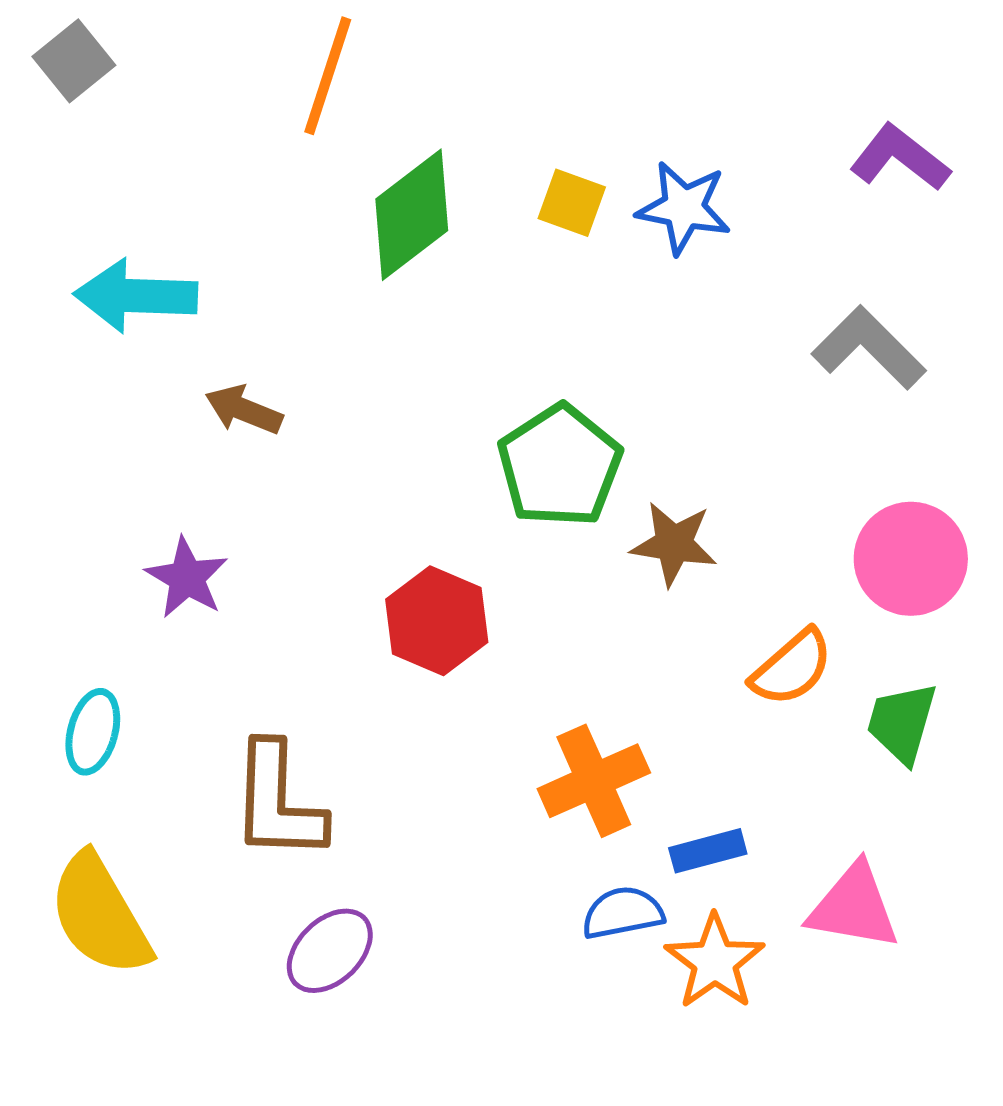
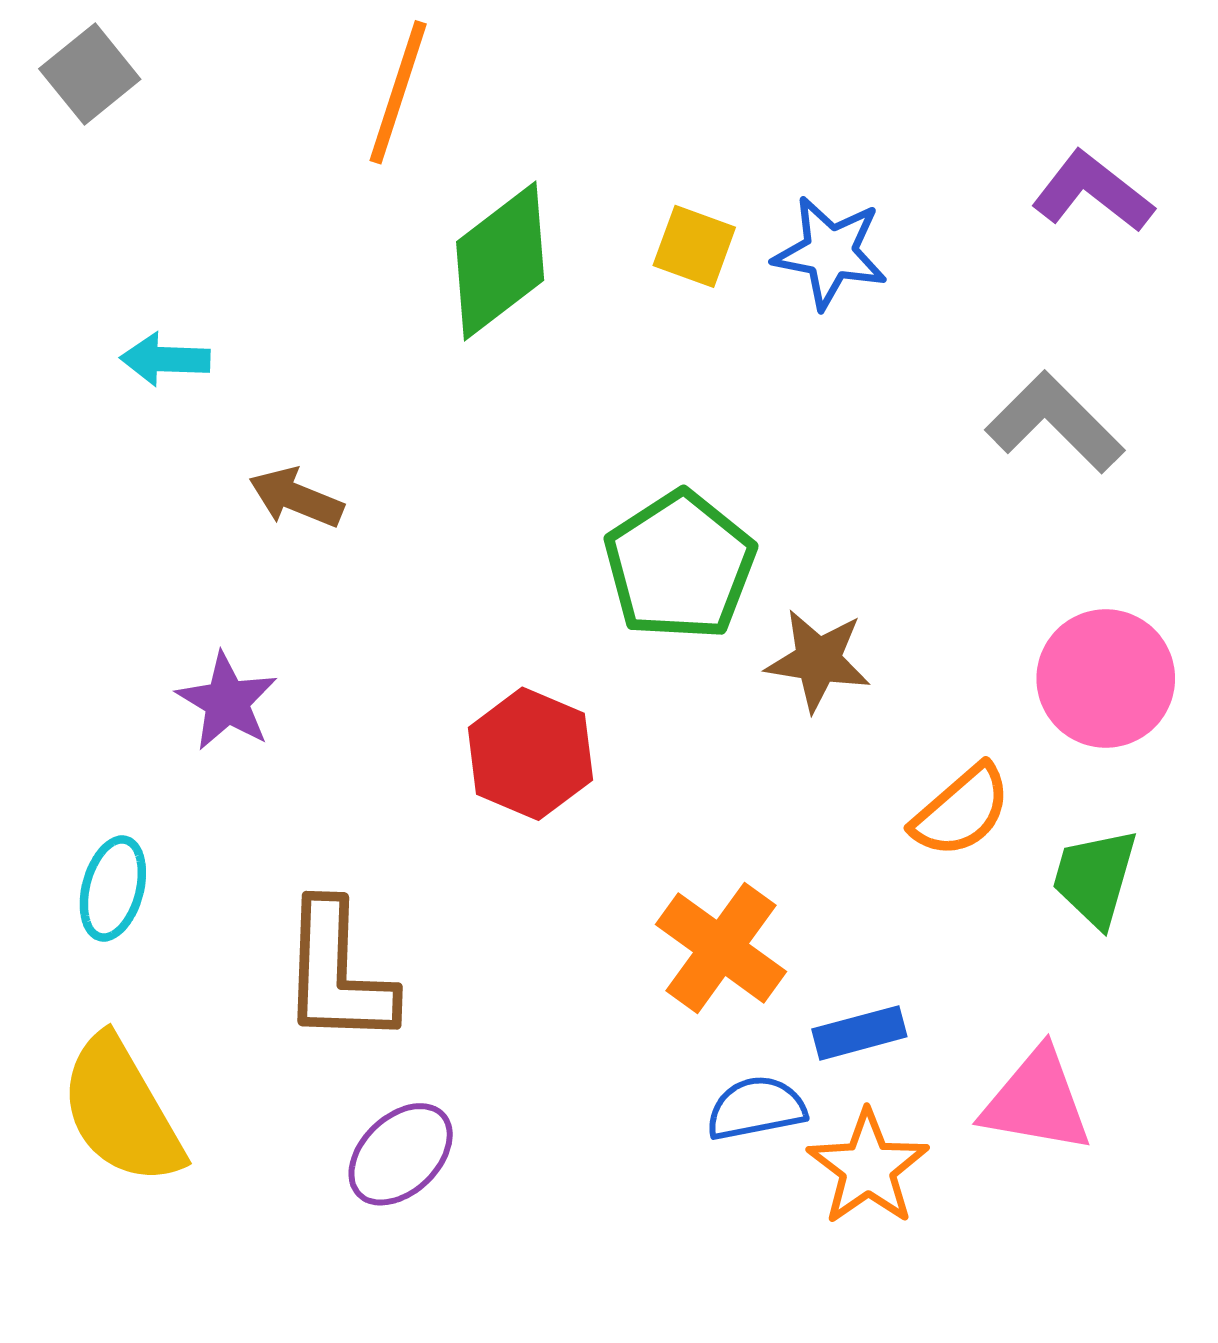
cyan arrow: (136, 296) -> (165, 359), size x0.6
orange cross: (594, 781) -> (721, 948), turned -30

